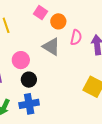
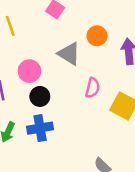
orange circle: (58, 21) -> (97, 36), moved
pink semicircle: (76, 37) -> (93, 88), moved

